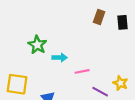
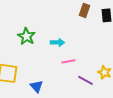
cyan arrow: (60, 58) -> (57, 42), moved

